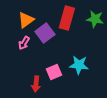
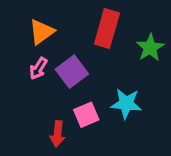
green star: (95, 19) -> (150, 48), moved, turned 30
purple square: (45, 33) -> (72, 72), moved

